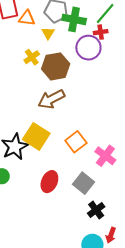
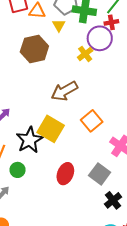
yellow cross: (32, 57) -> (85, 54), moved
brown hexagon: (56, 66) -> (34, 49), moved
orange square: (76, 142) -> (92, 121), moved

